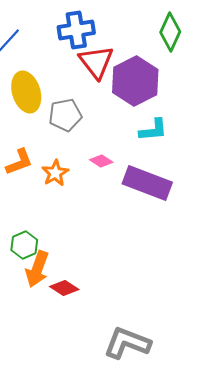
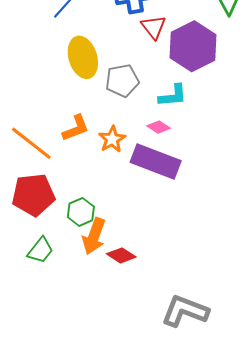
red triangle: (96, 62) -> (154, 27), size x0.7
cyan L-shape: (153, 130) -> (173, 96), moved
purple rectangle: (147, 183) -> (156, 161), moved

